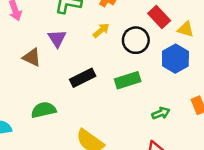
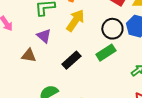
yellow arrow: (101, 30) -> (75, 20), size x1.6
black circle: (136, 40) -> (112, 29), moved

